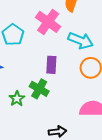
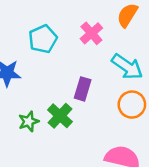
pink cross: (48, 22) -> (91, 33), size x0.7

